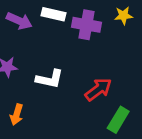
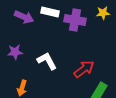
white L-shape: (50, 79) -> (47, 61), turned -130

